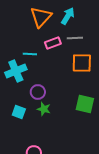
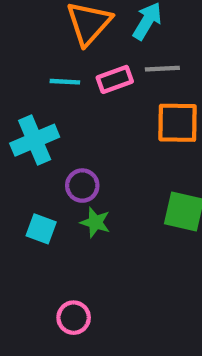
cyan line: (30, 54) -> (65, 82), moved

